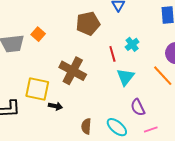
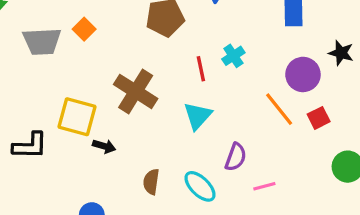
cyan triangle: (126, 77) -> (198, 116), moved
purple semicircle: (138, 107) -> (236, 157), turned -138
pink line: (151, 129) -> (264, 186), moved

